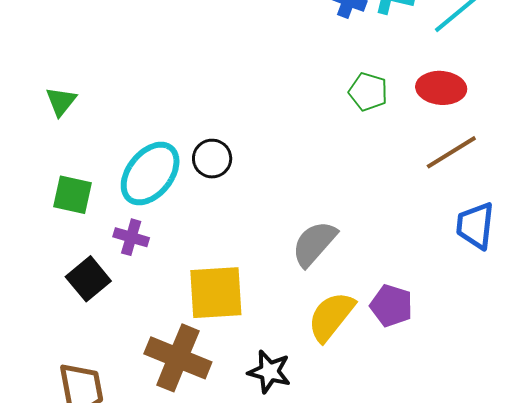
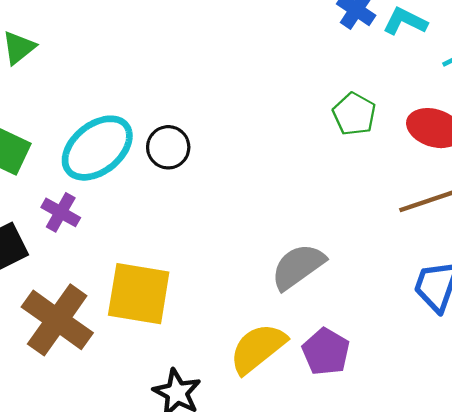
gray semicircle: (314, 244) -> (298, 267), moved
brown cross: (178, 358) -> (57, 320), moved

